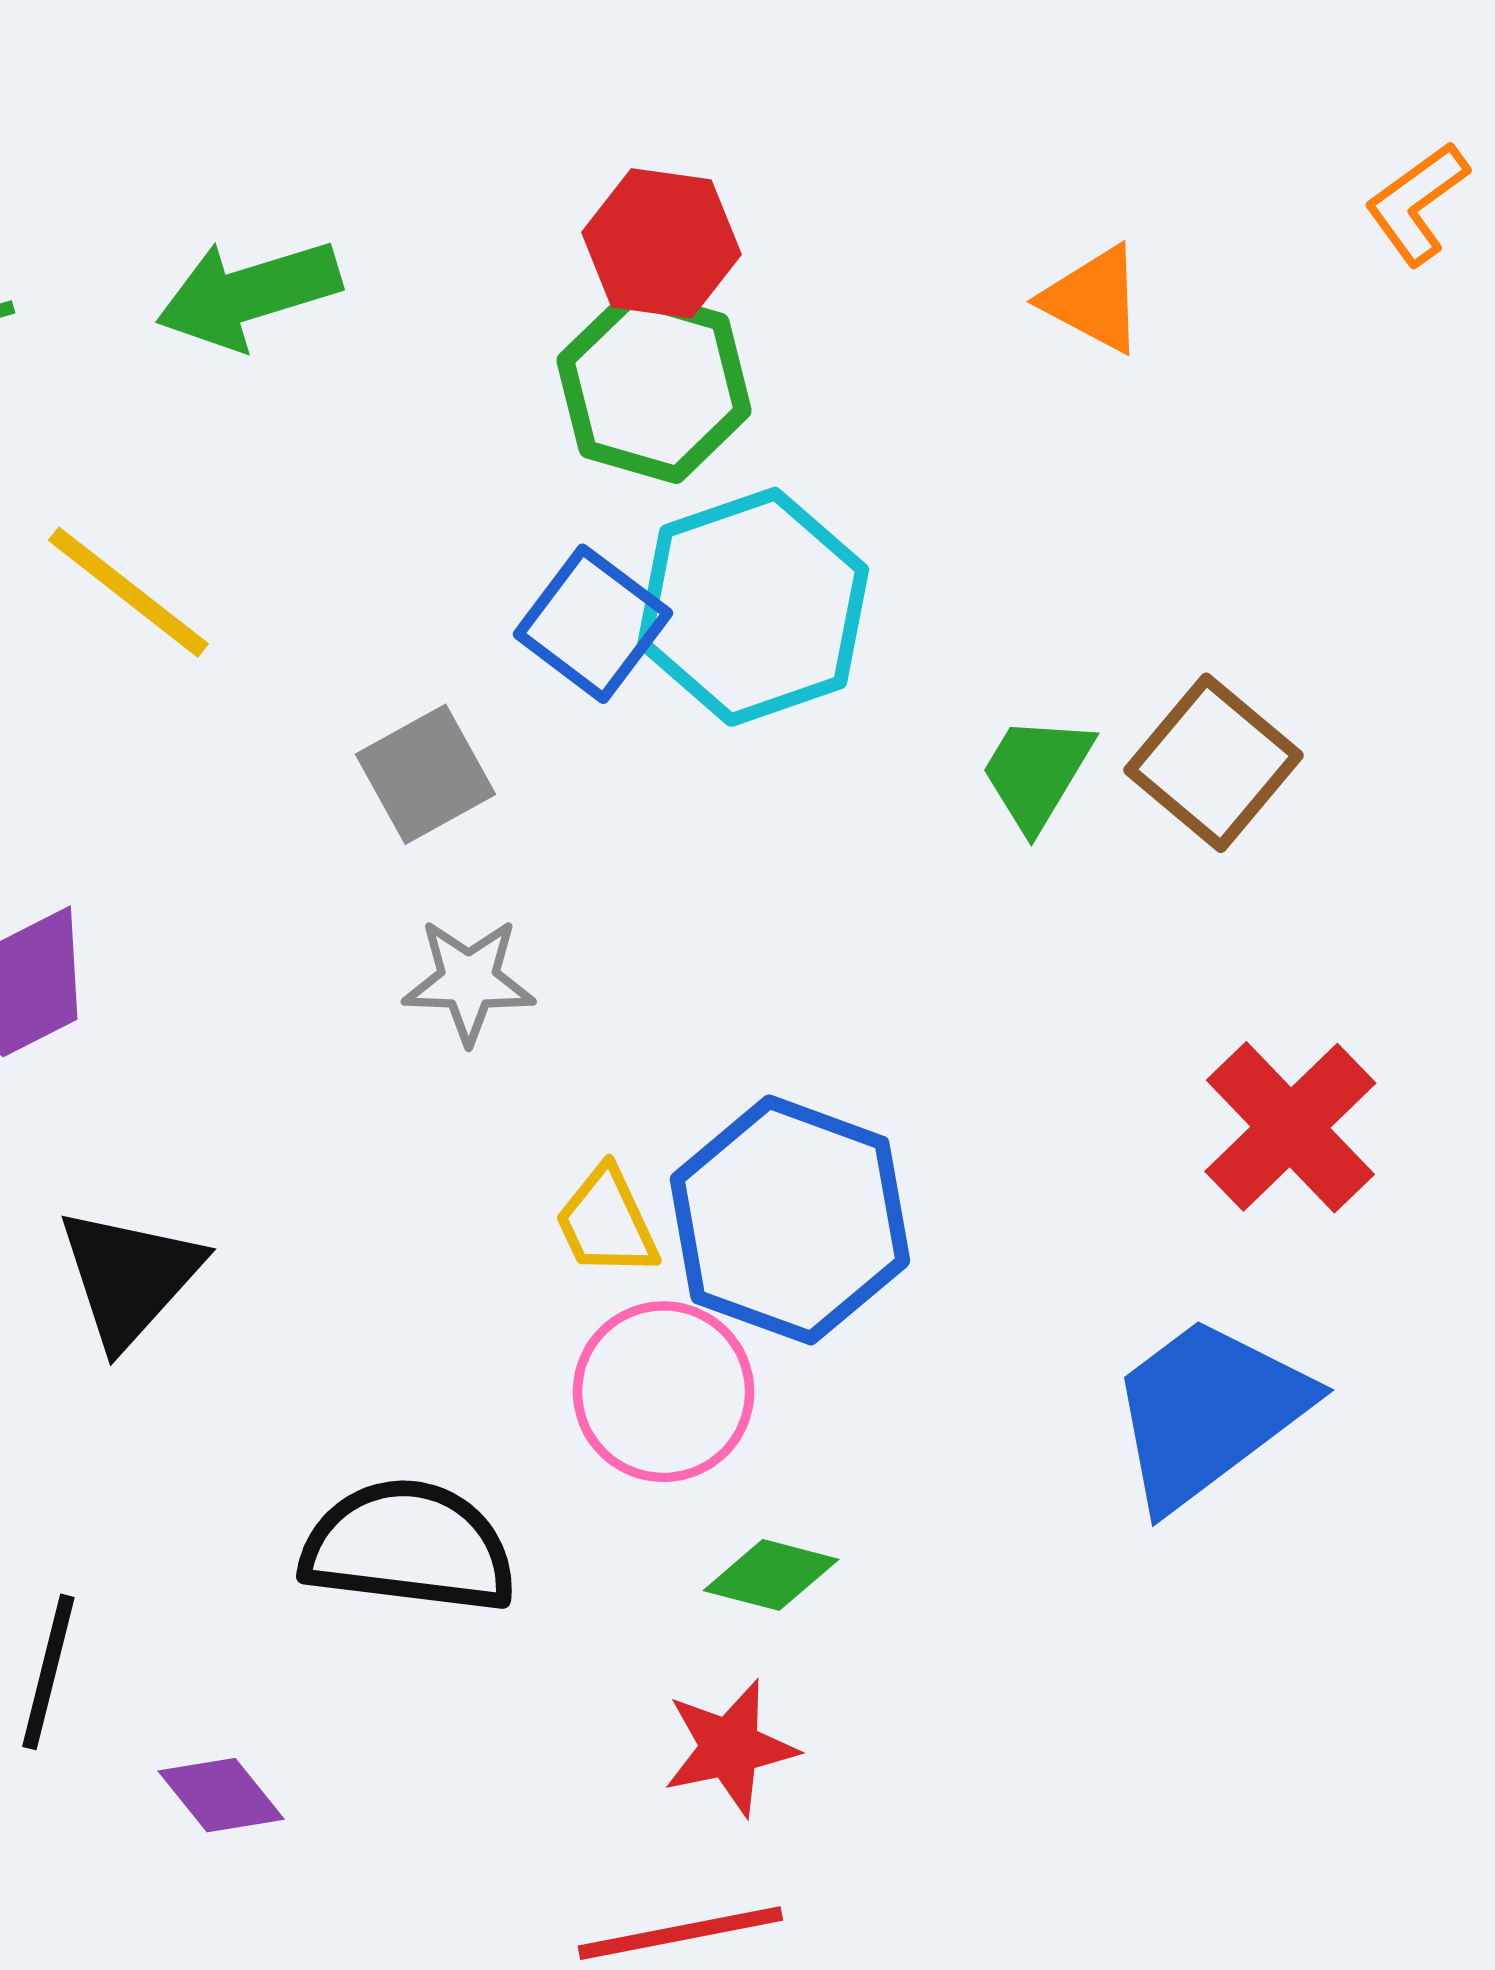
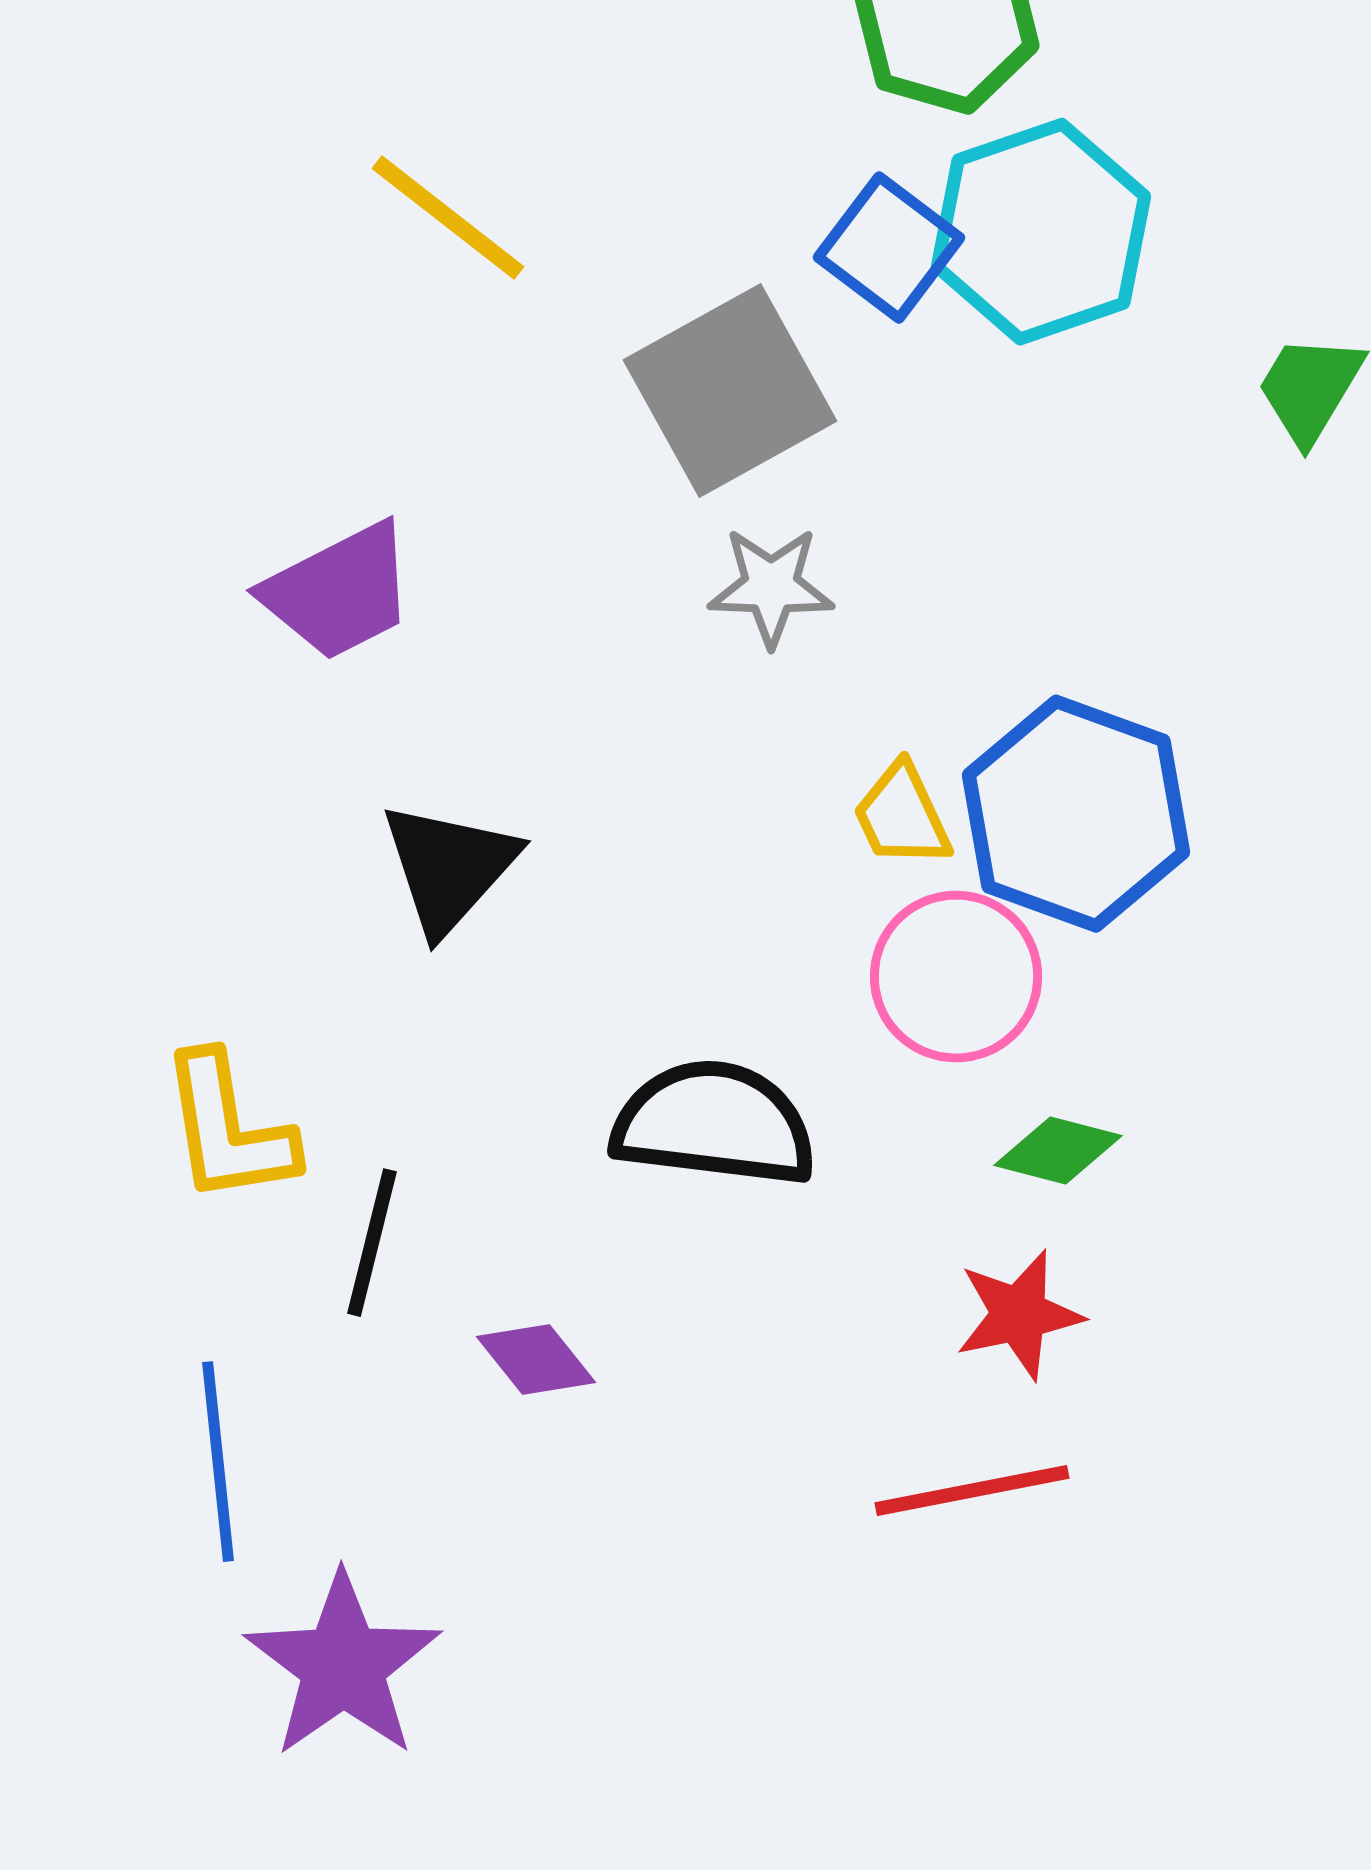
gray square: (425, 774) -> (730, 391), size x1.6

